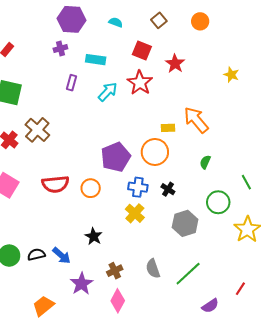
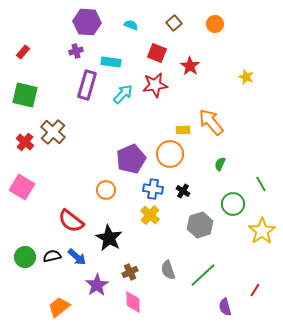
purple rectangle: (71, 83) -> (87, 85), size x1.8
red star: (140, 83) -> (155, 85), turned 30
red semicircle: (55, 184) -> (71, 221), moved, turned 44
black star: (94, 236) -> (109, 238), size x1.5
pink diamond: (118, 301) -> (133, 302), turned -30
purple semicircle: (210, 306) -> (225, 307), turned 108

